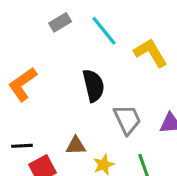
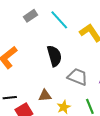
gray trapezoid: (127, 119) -> (78, 77), turned -40

